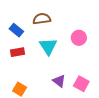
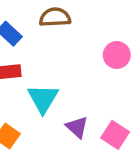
cyan triangle: (48, 46) -> (43, 99), moved

